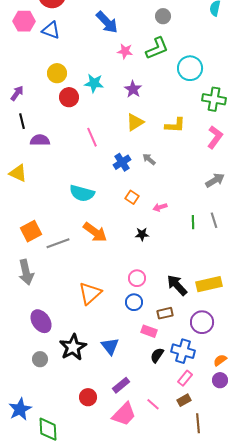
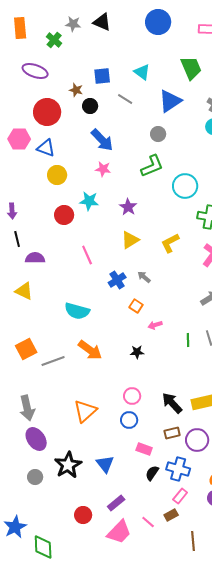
pink star: (125, 51) -> (103, 169), moved
yellow circle: (57, 73) -> (57, 175), moved
purple arrow: (17, 93) -> (12, 211), turned 140
yellow L-shape: (175, 125) -> (170, 243), turned 150
yellow triangle: (18, 173) -> (24, 291), moved
orange square: (132, 197) -> (136, 306), moved
gray arrow: (26, 272) -> (27, 408), moved
brown rectangle: (165, 313) -> (172, 433), moved
brown rectangle: (184, 400) -> (171, 515), moved

